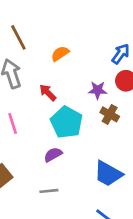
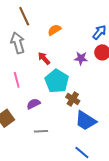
brown cross: (110, 114) -> (73, 99), moved
purple semicircle: (53, 155) -> (33, 104), moved

